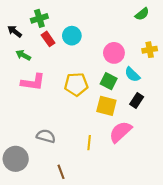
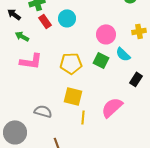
black rectangle: (137, 100) -> (136, 79), moved
yellow square: (106, 106) -> (73, 96), moved

